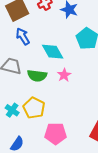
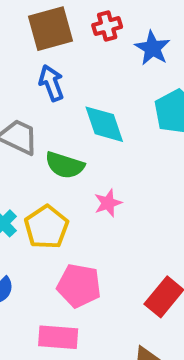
pink star: (64, 75) -> (108, 203), moved

